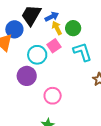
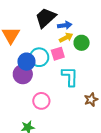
yellow arrow: (57, 28) -> (66, 38), turned 72
blue circle: (14, 29) -> (26, 62), moved
cyan L-shape: (82, 52) -> (70, 77), moved

